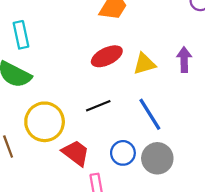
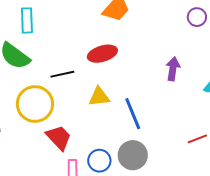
yellow triangle: (144, 64) -> (99, 97), moved
black line: (98, 106) -> (62, 74), moved
blue circle: (123, 153) -> (99, 161), moved

